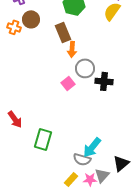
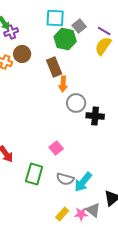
pink square: (68, 83) -> (56, 148), moved
gray semicircle: (82, 159) -> (65, 179), moved
gray triangle: (102, 175) -> (93, 210), turned -35

